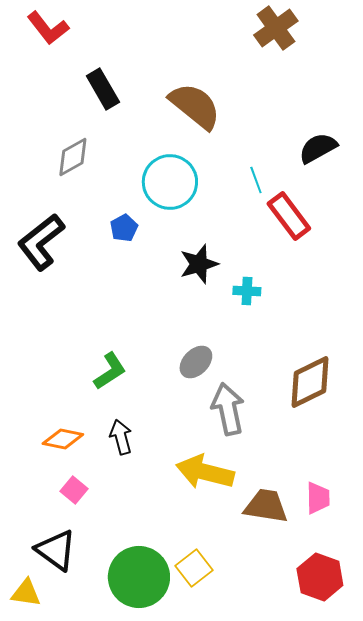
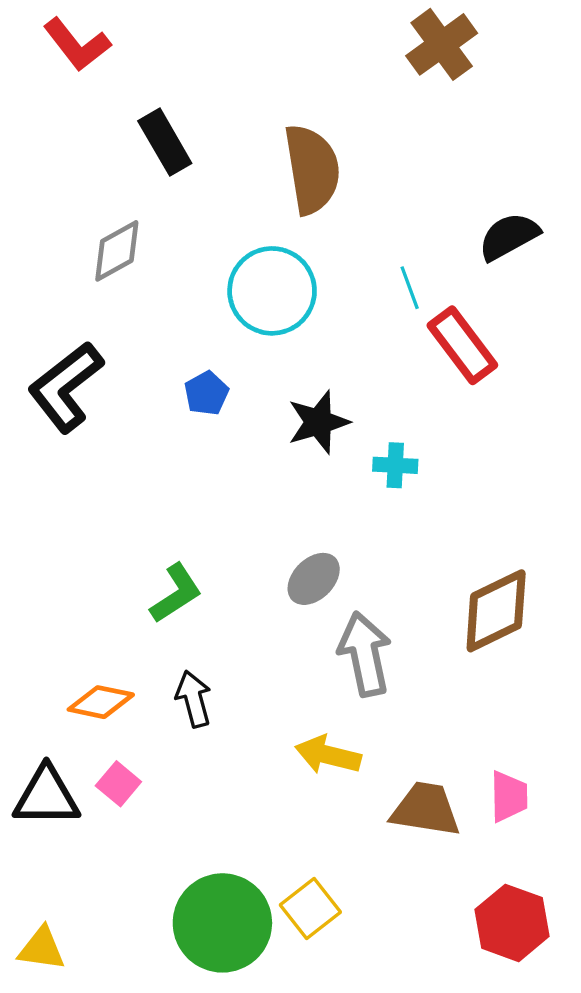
brown semicircle: (195, 106) -> (312, 169), turned 42
blue pentagon: (124, 228) -> (206, 393), moved
yellow arrow: (205, 472) -> (328, 755), size x0.7
black triangle: (56, 550) -> (46, 797), moved, turned -36

